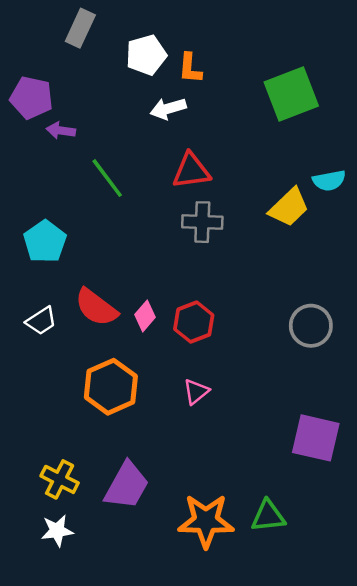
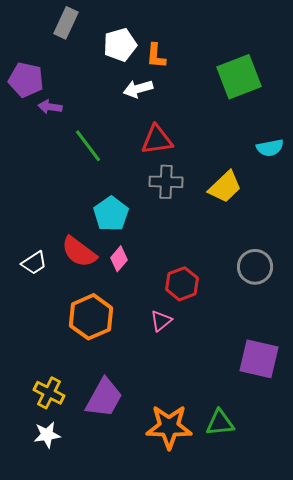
yellow trapezoid: (289, 207) -> (225, 187), moved
cyan pentagon: (45, 242) -> (111, 214), moved
red hexagon: (194, 322) -> (182, 284), moved

